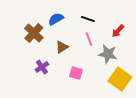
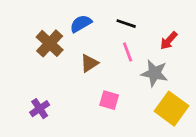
purple cross: (42, 67) -> (40, 109), moved

